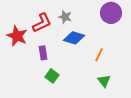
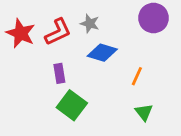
red star: (17, 36) -> (21, 33), moved
green square: (52, 76) -> (72, 105), size x1.5

